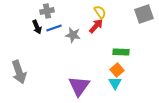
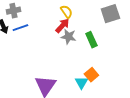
gray star: (73, 35) -> (68, 37), moved
green rectangle: (121, 52) -> (91, 40), moved, turned 63
orange square: (117, 70) -> (91, 75), moved

